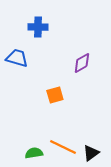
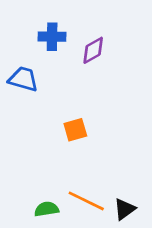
purple diamond: (82, 63) -> (93, 50), moved

